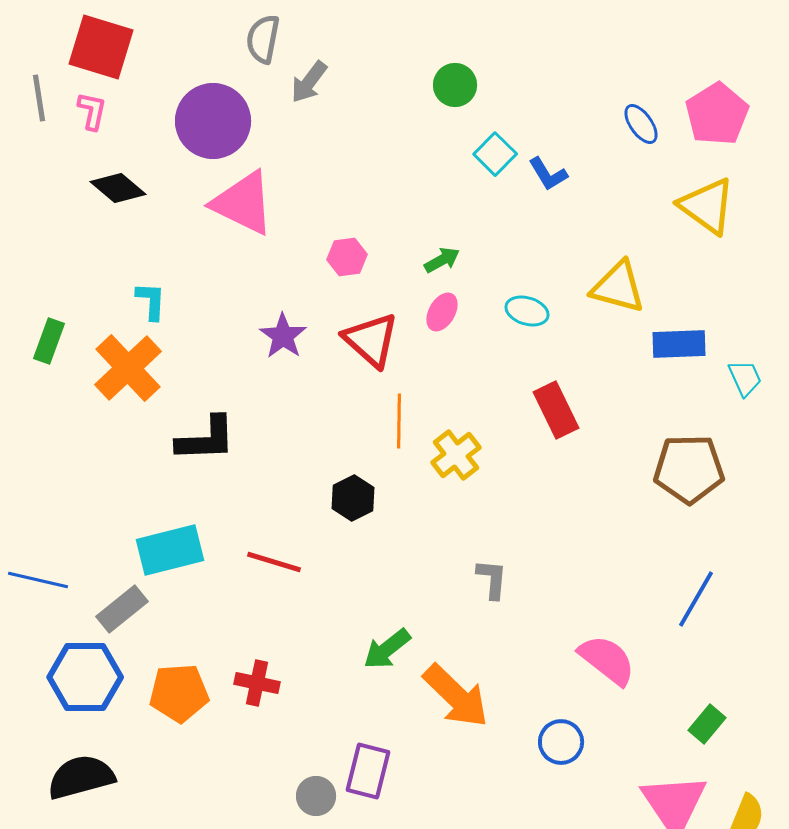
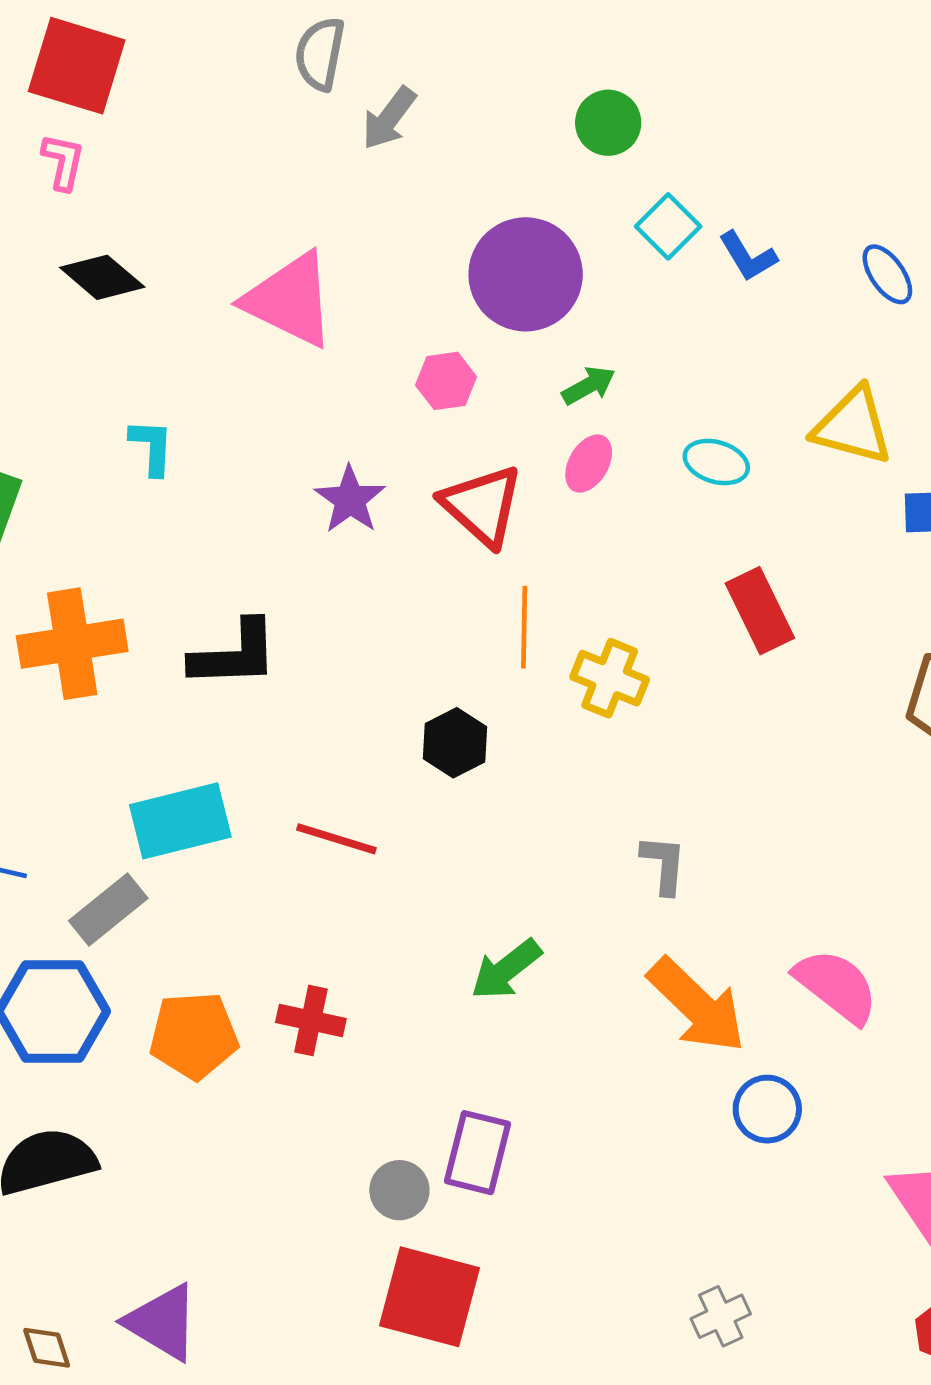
purple circle: (213, 121) -> (526, 274), moved
blue ellipse: (641, 124) -> (887, 274), moved
orange cross: (128, 368) -> (72, 644), moved, turned 34
yellow cross: (456, 455) -> (610, 678), turned -30
orange arrow: (456, 696) -> (697, 1005), moved

